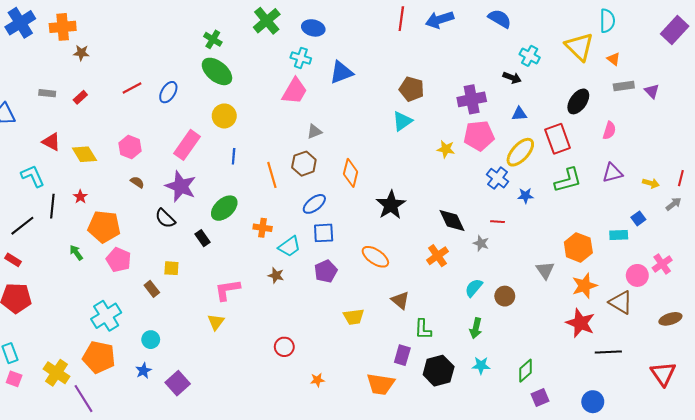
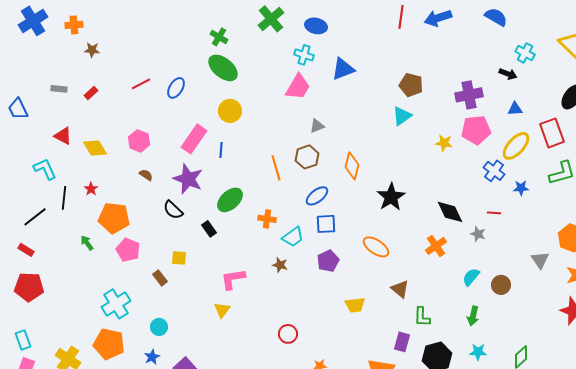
orange cross: (63, 27) -> (74, 25), size x0.7
blue line: (234, 156) -> (221, 150), moved

